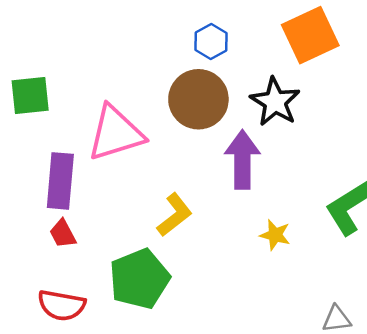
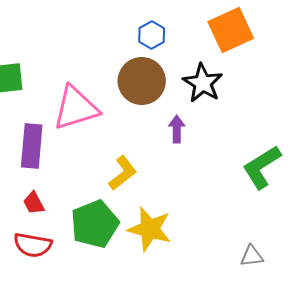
purple arrow: (242, 160) -> (177, 129), size x0.6
red trapezoid: (63, 234) -> (34, 203), moved
yellow star: (275, 235) -> (150, 229), moved, size x1.8

